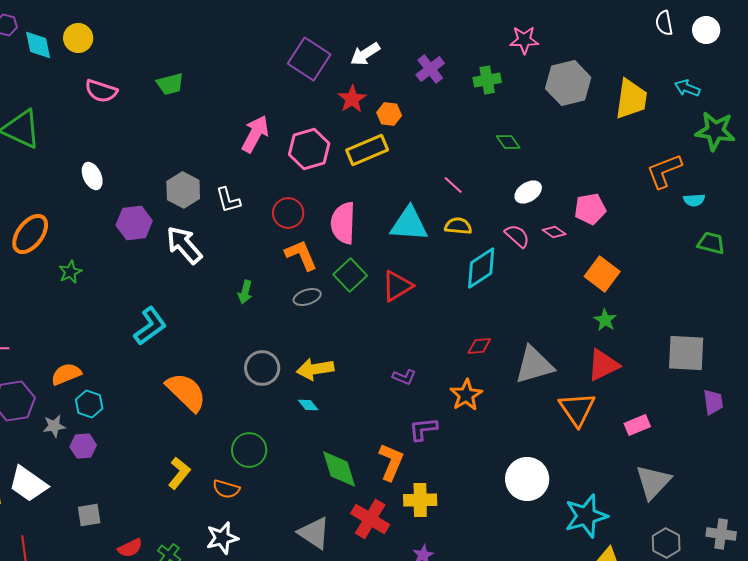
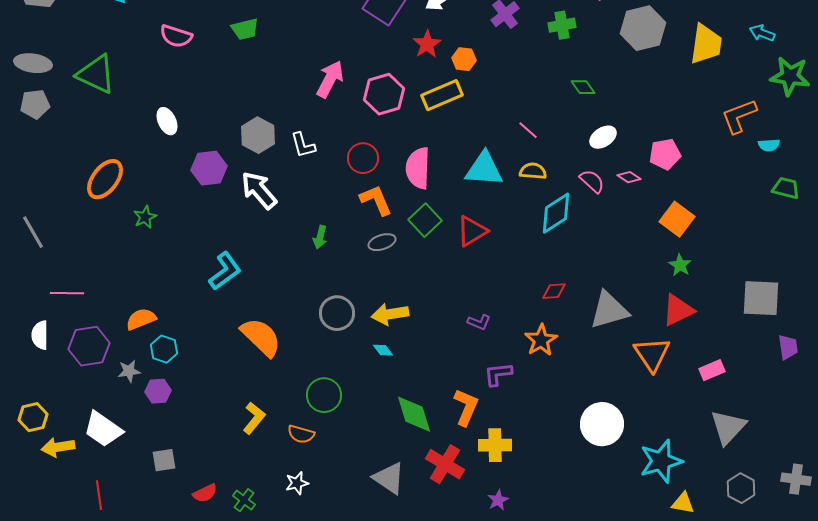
white star: (222, 538) -> (297, 483), size x0.7

